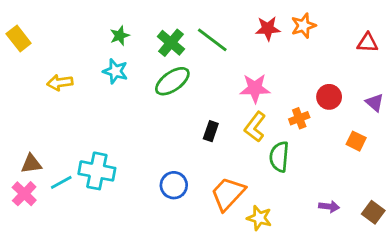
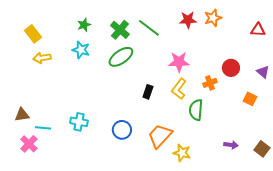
yellow rectangle: (19, 38) -> (33, 34), moved
cyan cross: (97, 171) -> (79, 122), moved, size x0.7
cyan line: (61, 182) -> (43, 128), turned 35
pink cross: (24, 194) -> (29, 144), moved

